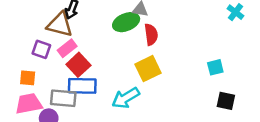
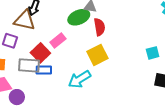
pink rectangle: (67, 48) -> (58, 41), moved
blue rectangle: (82, 86) -> (44, 70), size x0.7
gray rectangle: (63, 98) -> (29, 65), moved

